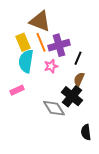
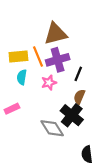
brown triangle: (40, 21) -> (55, 34), moved, turned -35
yellow rectangle: (23, 42) -> (18, 57), turned -72
cyan semicircle: (26, 61) -> (22, 77), size x0.6

